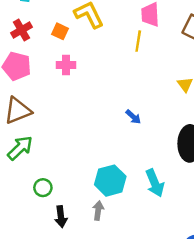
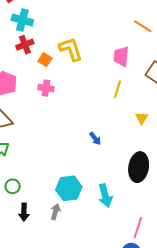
red cross: (22, 30) -> (25, 45), moved
yellow line: (138, 41) -> (117, 89), moved

